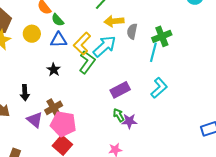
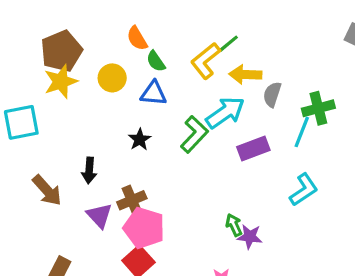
yellow L-shape: (82, 44) -> (206, 61), moved
purple rectangle: (120, 90) -> (253, 148), moved

